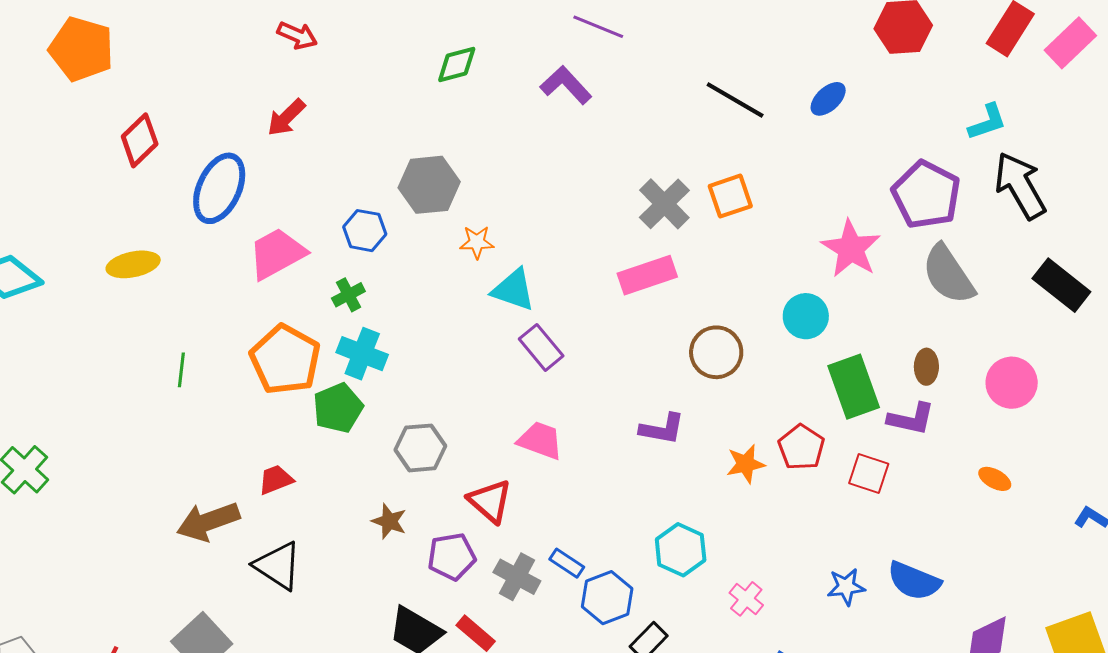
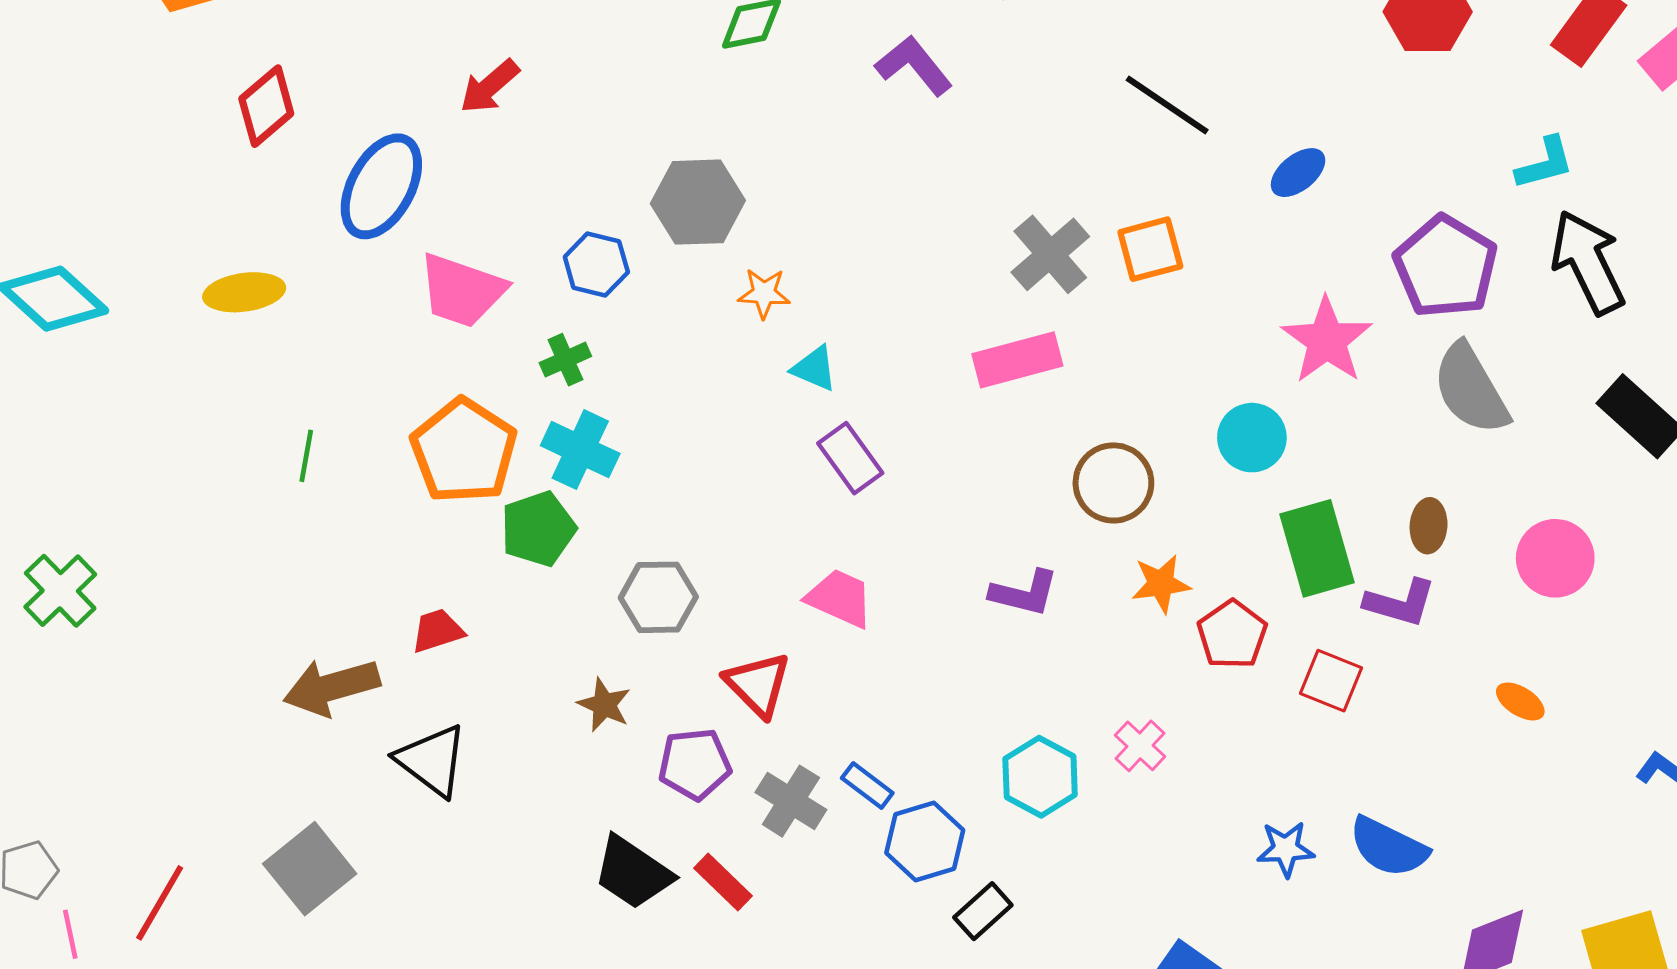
blue ellipse: (828, 99) -> (1298, 173), moved
pink trapezoid: (277, 254) -> (462, 290), turned -136
cyan triangle: (513, 290) -> (814, 369), size x0.7
orange star: (746, 464) -> (1161, 584), moved
pink cross: (746, 599) -> (1140, 746), moved

